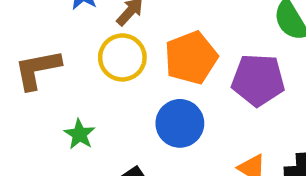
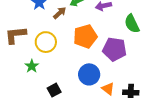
yellow circle: (122, 57) -> (46, 42), moved
blue circle: (180, 123) -> (89, 74), moved

